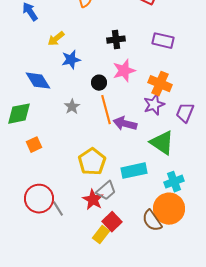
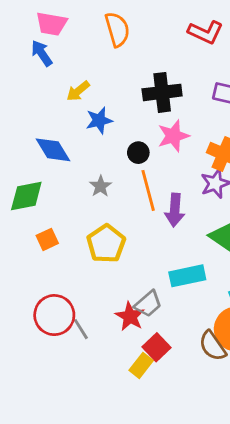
black cross: (116, 40) -> (162, 92), size x1.5
purple arrow: (125, 124) -> (175, 210), turned -100
yellow pentagon: (92, 162) -> (106, 244), moved

